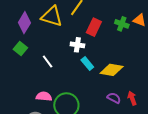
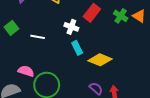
green square: (20, 48) -> (11, 28), moved
white line: (48, 62) -> (38, 37), turned -56

